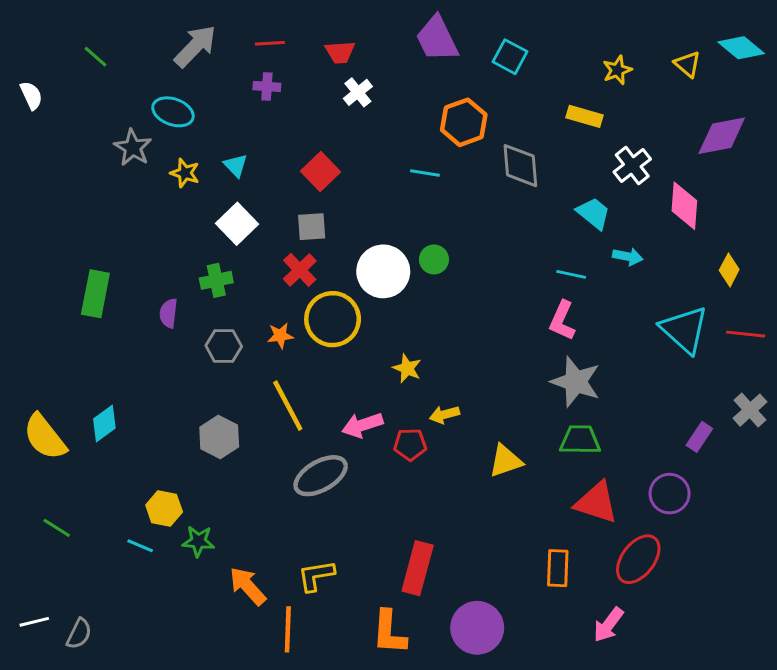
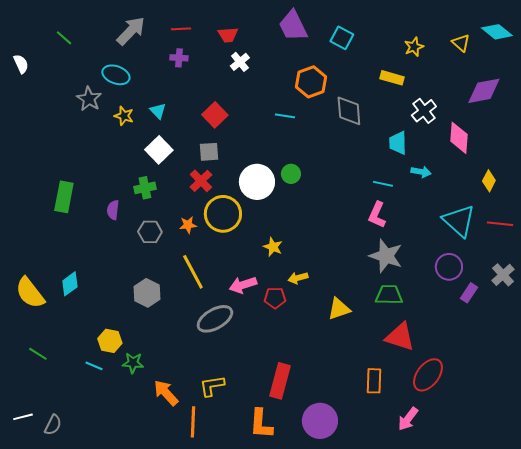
cyan trapezoid: (593, 213) -> (398, 143), turned -130
purple circle: (670, 494) -> (449, 267), moved

